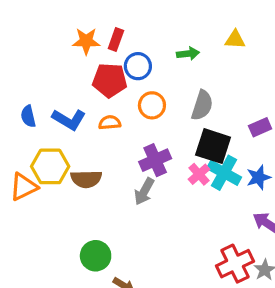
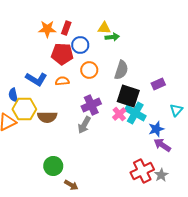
yellow triangle: (235, 40) -> (104, 28), moved
blue semicircle: (28, 116) -> (13, 95), moved
blue star: (259, 177) -> (156, 129), moved

